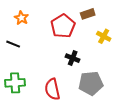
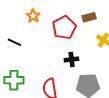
orange star: (21, 18) -> (33, 16), moved
black cross: (73, 58) -> (72, 59), turned -32

